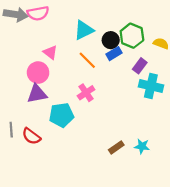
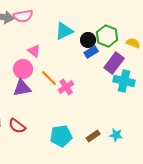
orange line: (87, 60) -> (49, 78), moved
purple rectangle: (140, 66) -> (114, 63), size x1.5
cyan pentagon: (61, 115) -> (61, 136), moved

